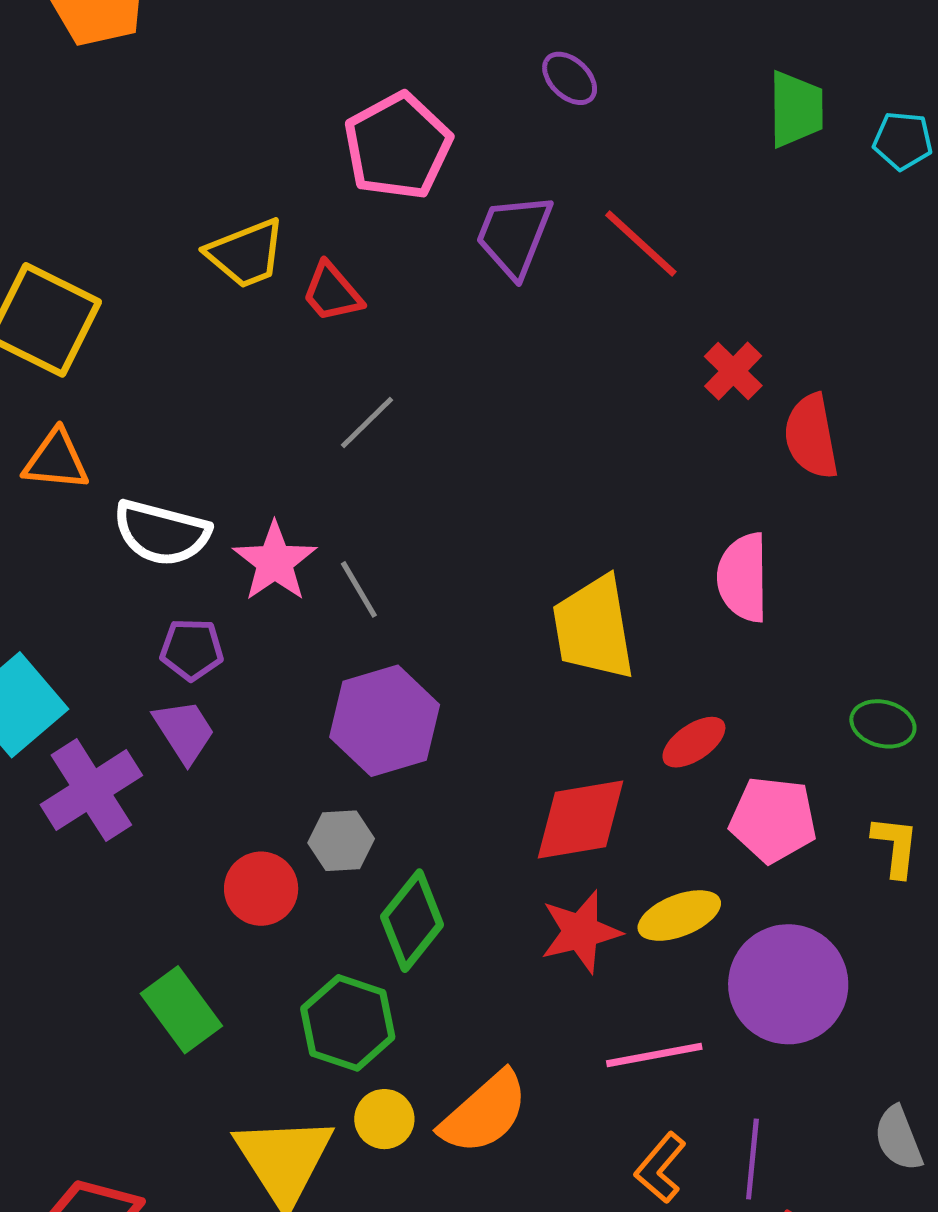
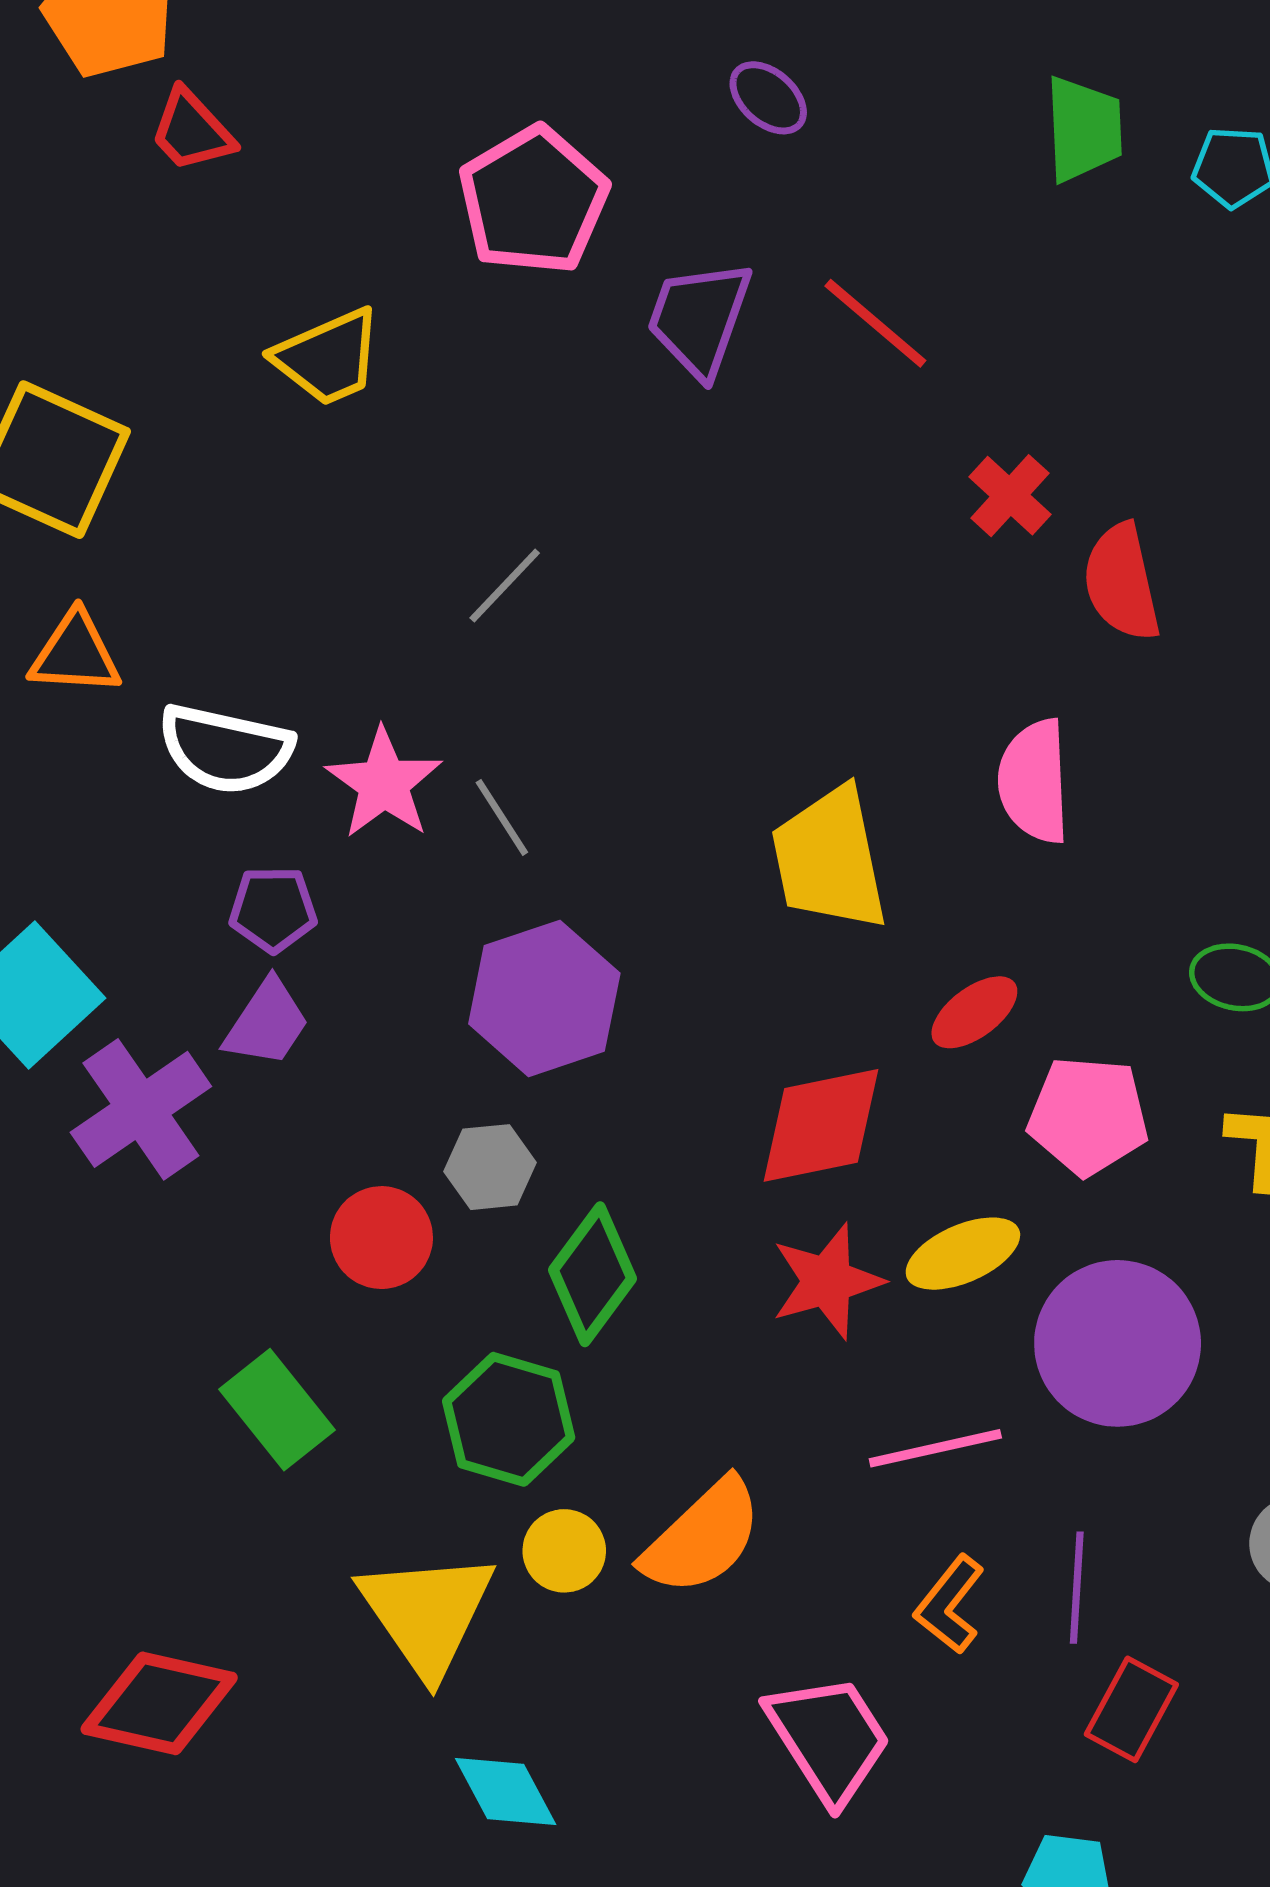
red trapezoid: (332, 292) -> (192, 131), moved
purple trapezoid: (184, 731) -> (267, 1023), turned 68

